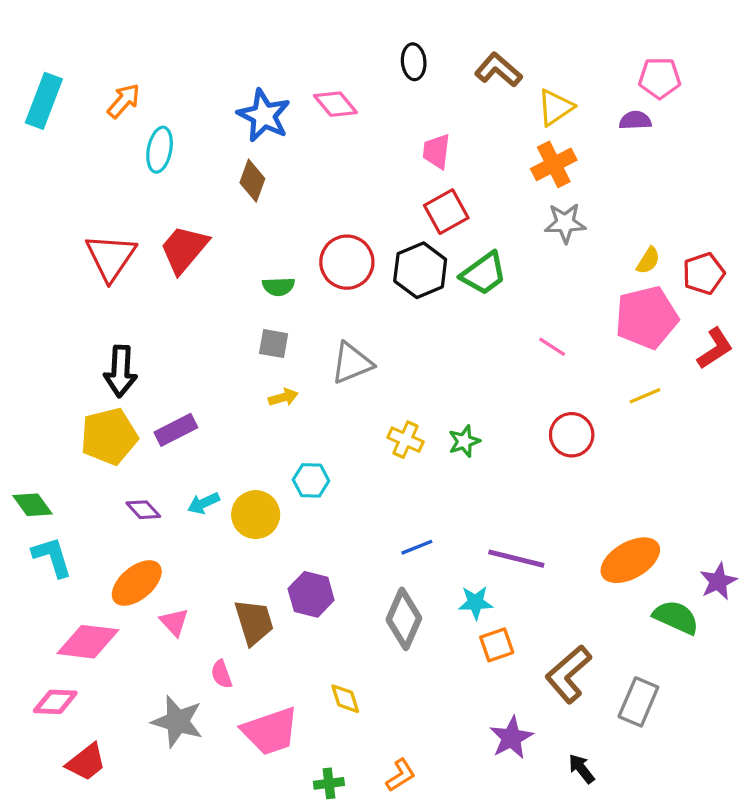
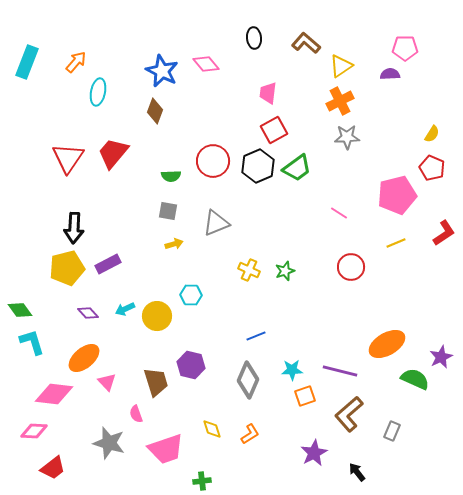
yellow semicircle: (648, 260) -> (432, 134), moved
red pentagon: (704, 274) -> (432, 168), turned -30
red L-shape: (715, 348) -> (444, 233), moved
purple line: (516, 559) -> (340, 371), moved
gray rectangle: (638, 702) -> (392, 431), size x0.7
orange L-shape: (401, 775) -> (250, 434), moved

